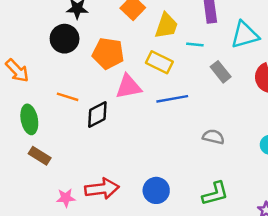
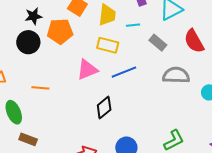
orange pentagon: (108, 53) -> (60, 31), moved
black diamond: (97, 114) -> (104, 107), moved
gray semicircle: (213, 137) -> (176, 75), moved, size x1.5

